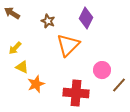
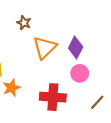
purple diamond: (86, 18) -> (76, 47), moved
brown line: (119, 85) -> (97, 102), moved

